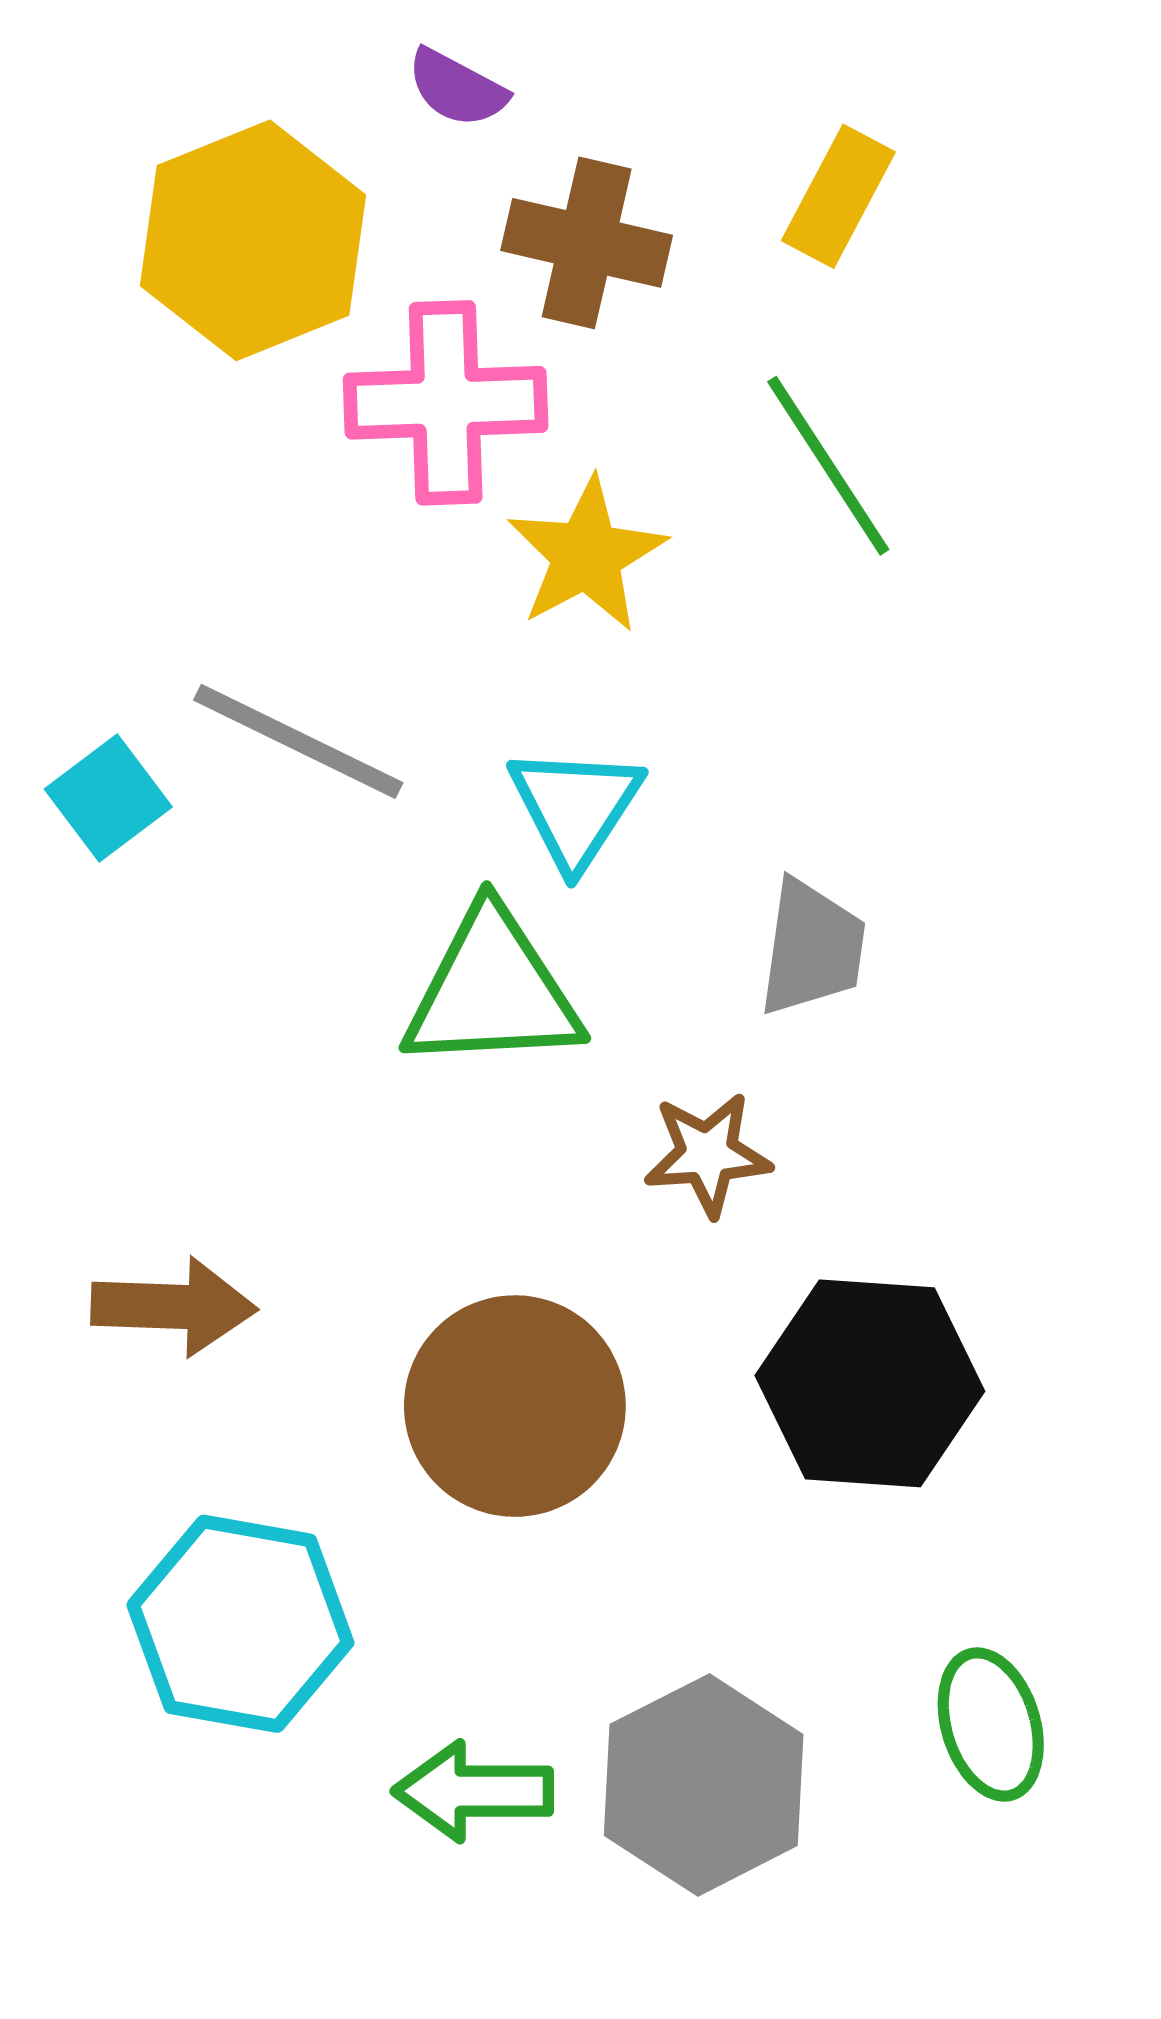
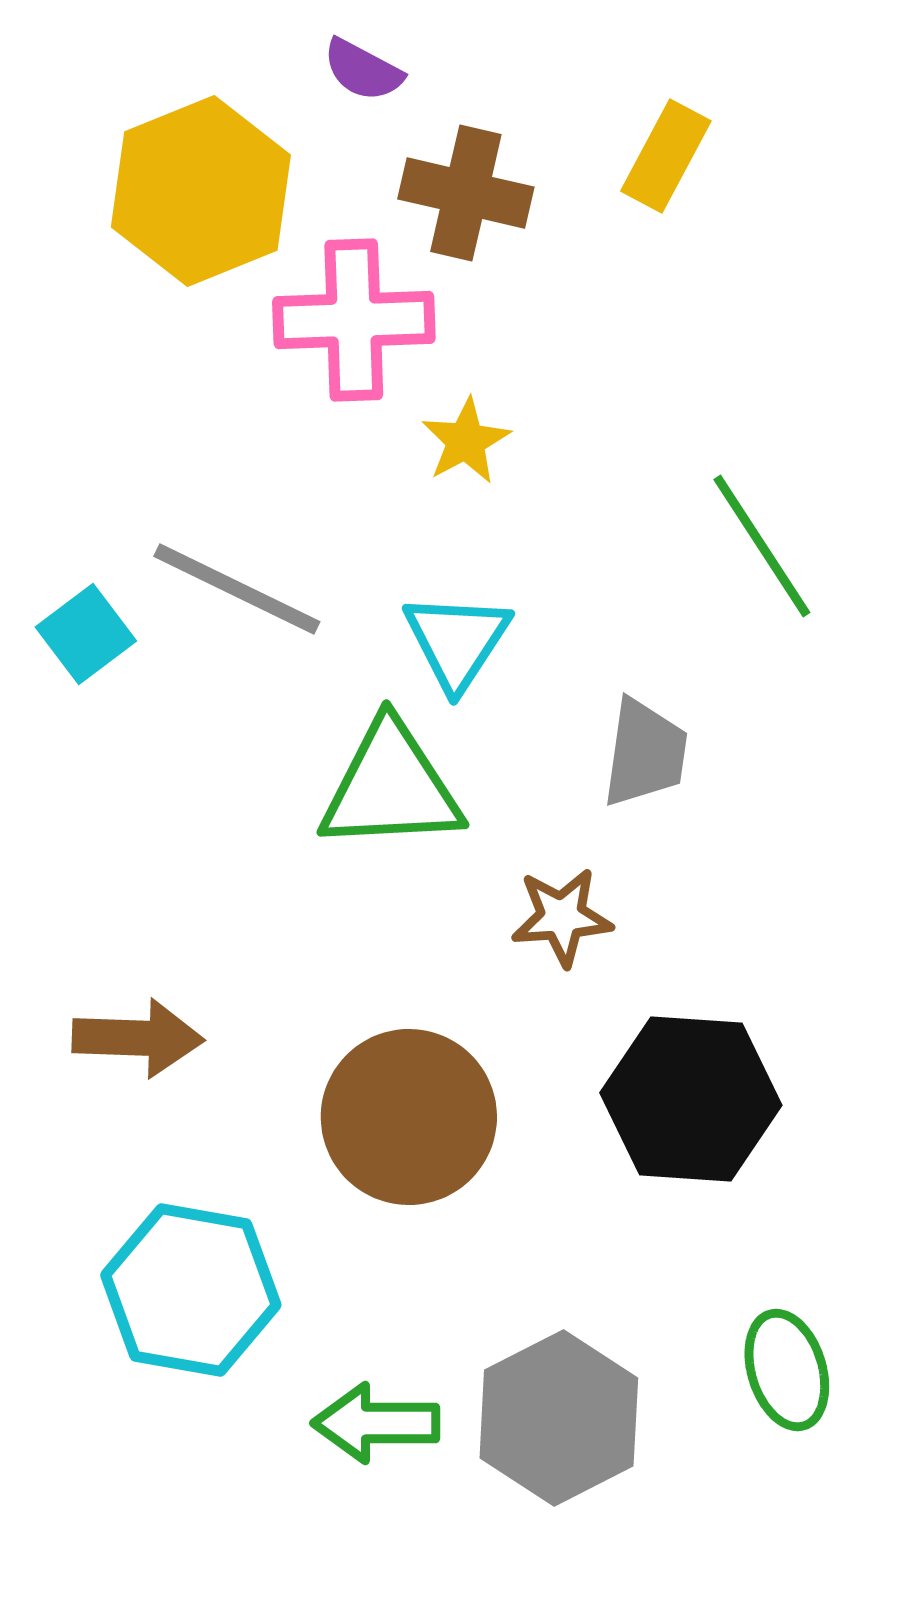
green line: (828, 466) -> (762, 546), moved
yellow star: (587, 555) -> (466, 441), size x0.7

